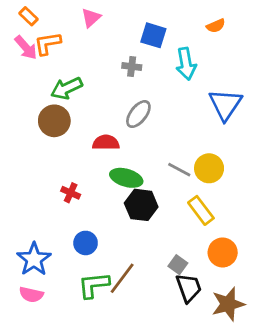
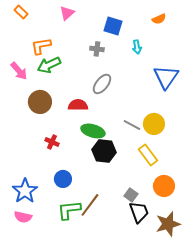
orange L-shape: (48, 43) -> (41, 46), moved
pink arrow: (26, 48) -> (19, 71), moved
cyan arrow: (186, 64) -> (137, 47), size x0.6
brown circle: (54, 121) -> (40, 102), moved

